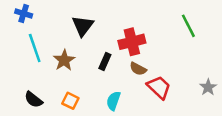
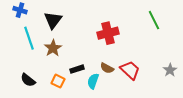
black triangle: (83, 26) -> (53, 20), moved
black rectangle: (105, 61) -> (77, 69), moved, turned 48
brown semicircle: (138, 69) -> (107, 68), moved

